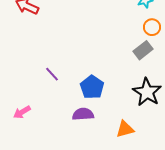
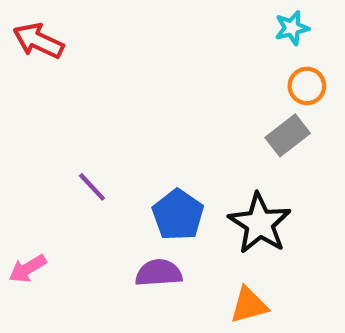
black star: (147, 92) -> (260, 223), moved

